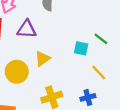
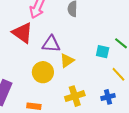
purple triangle: (27, 29) -> (51, 44), moved

